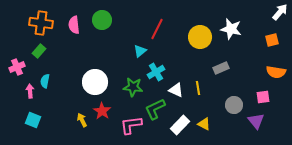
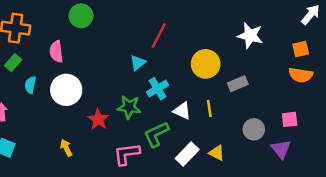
green circle: (102, 20) -> (81, 16), moved
pink semicircle: (74, 25) -> (56, 52), moved
yellow circle: (200, 37) -> (206, 64), moved
orange semicircle: (276, 72) -> (301, 75), moved
cyan semicircle: (45, 81) -> (30, 85), moved
white circle: (95, 82) -> (66, 90), moved
red star: (102, 111) -> (98, 119), moved

